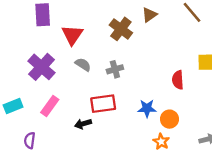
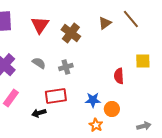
brown triangle: (149, 15) -> (105, 23), moved
red triangle: (72, 35) -> (40, 25), moved
orange star: (161, 142) -> (96, 125), moved

